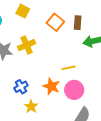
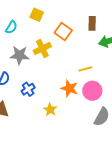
orange square: (55, 22) -> (63, 31), moved
blue cross: (21, 87) -> (28, 89), moved

